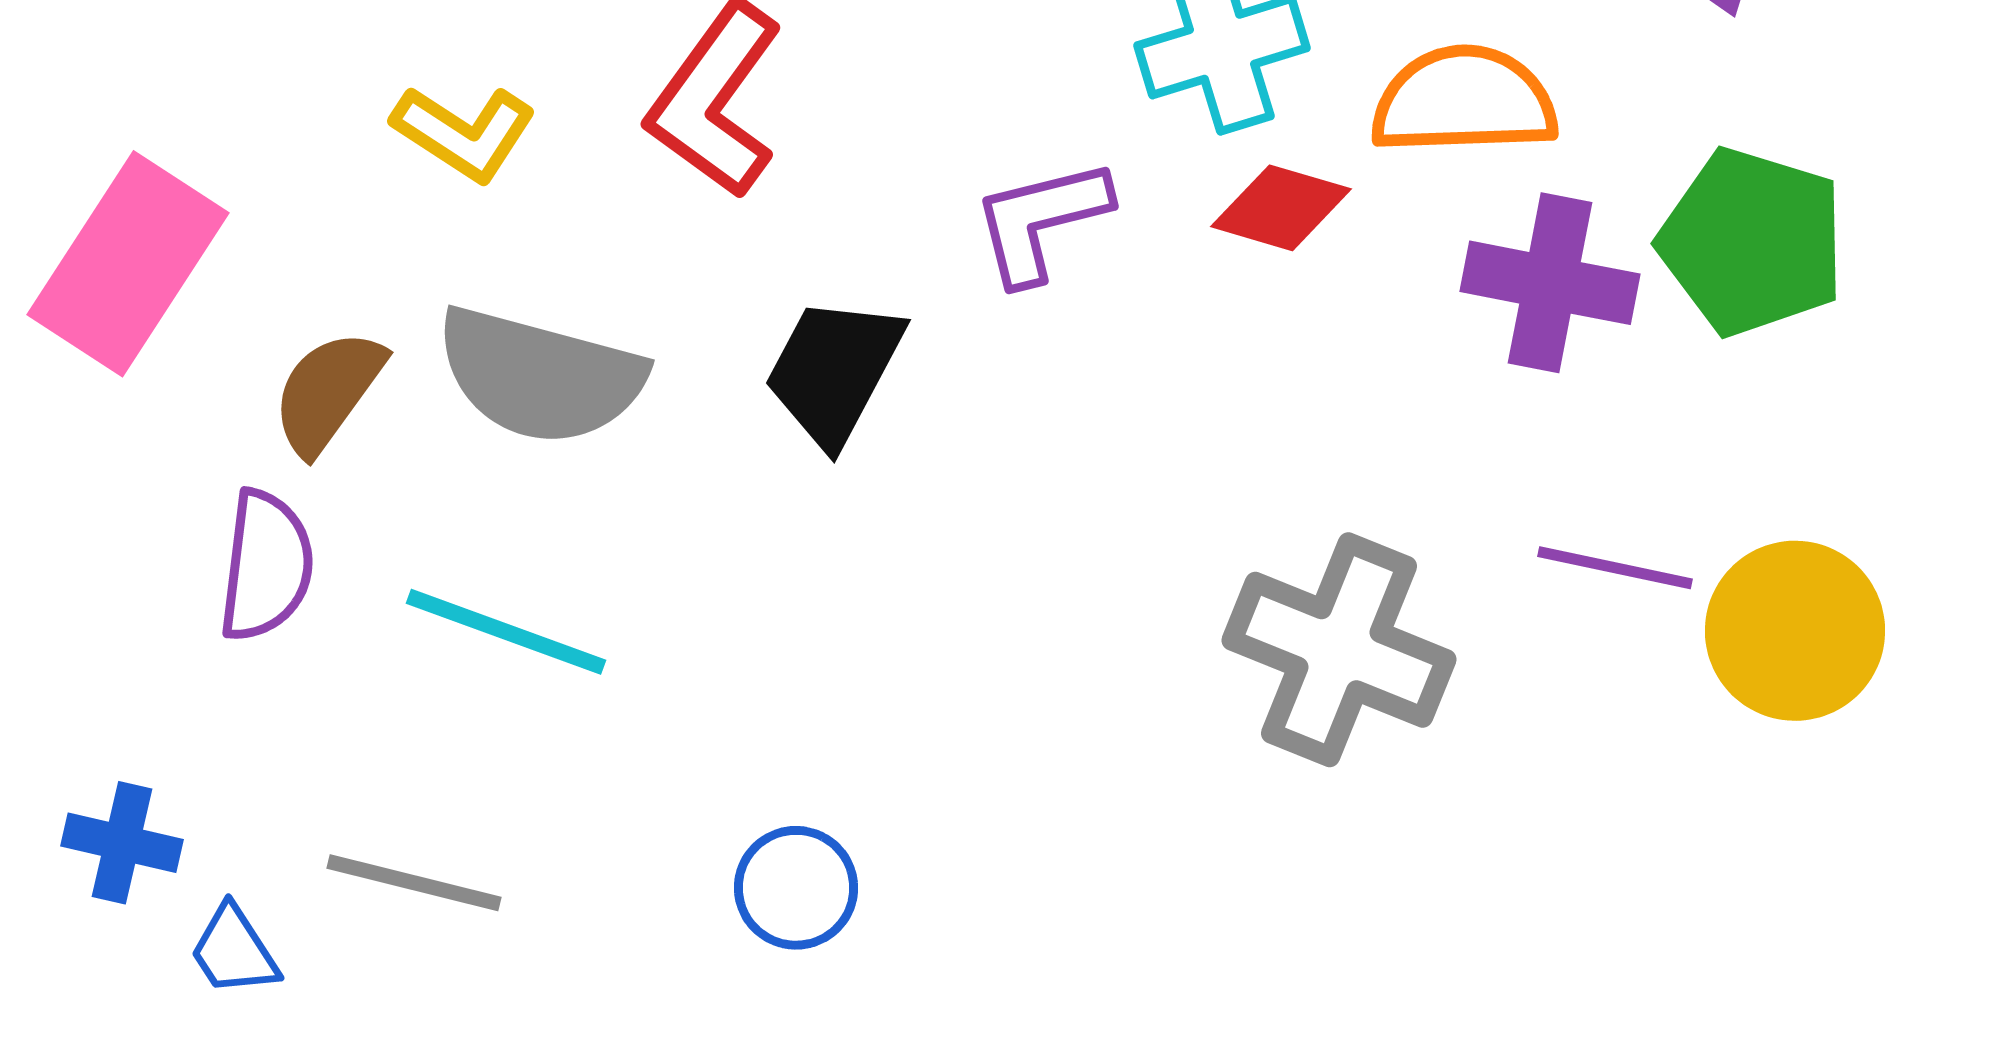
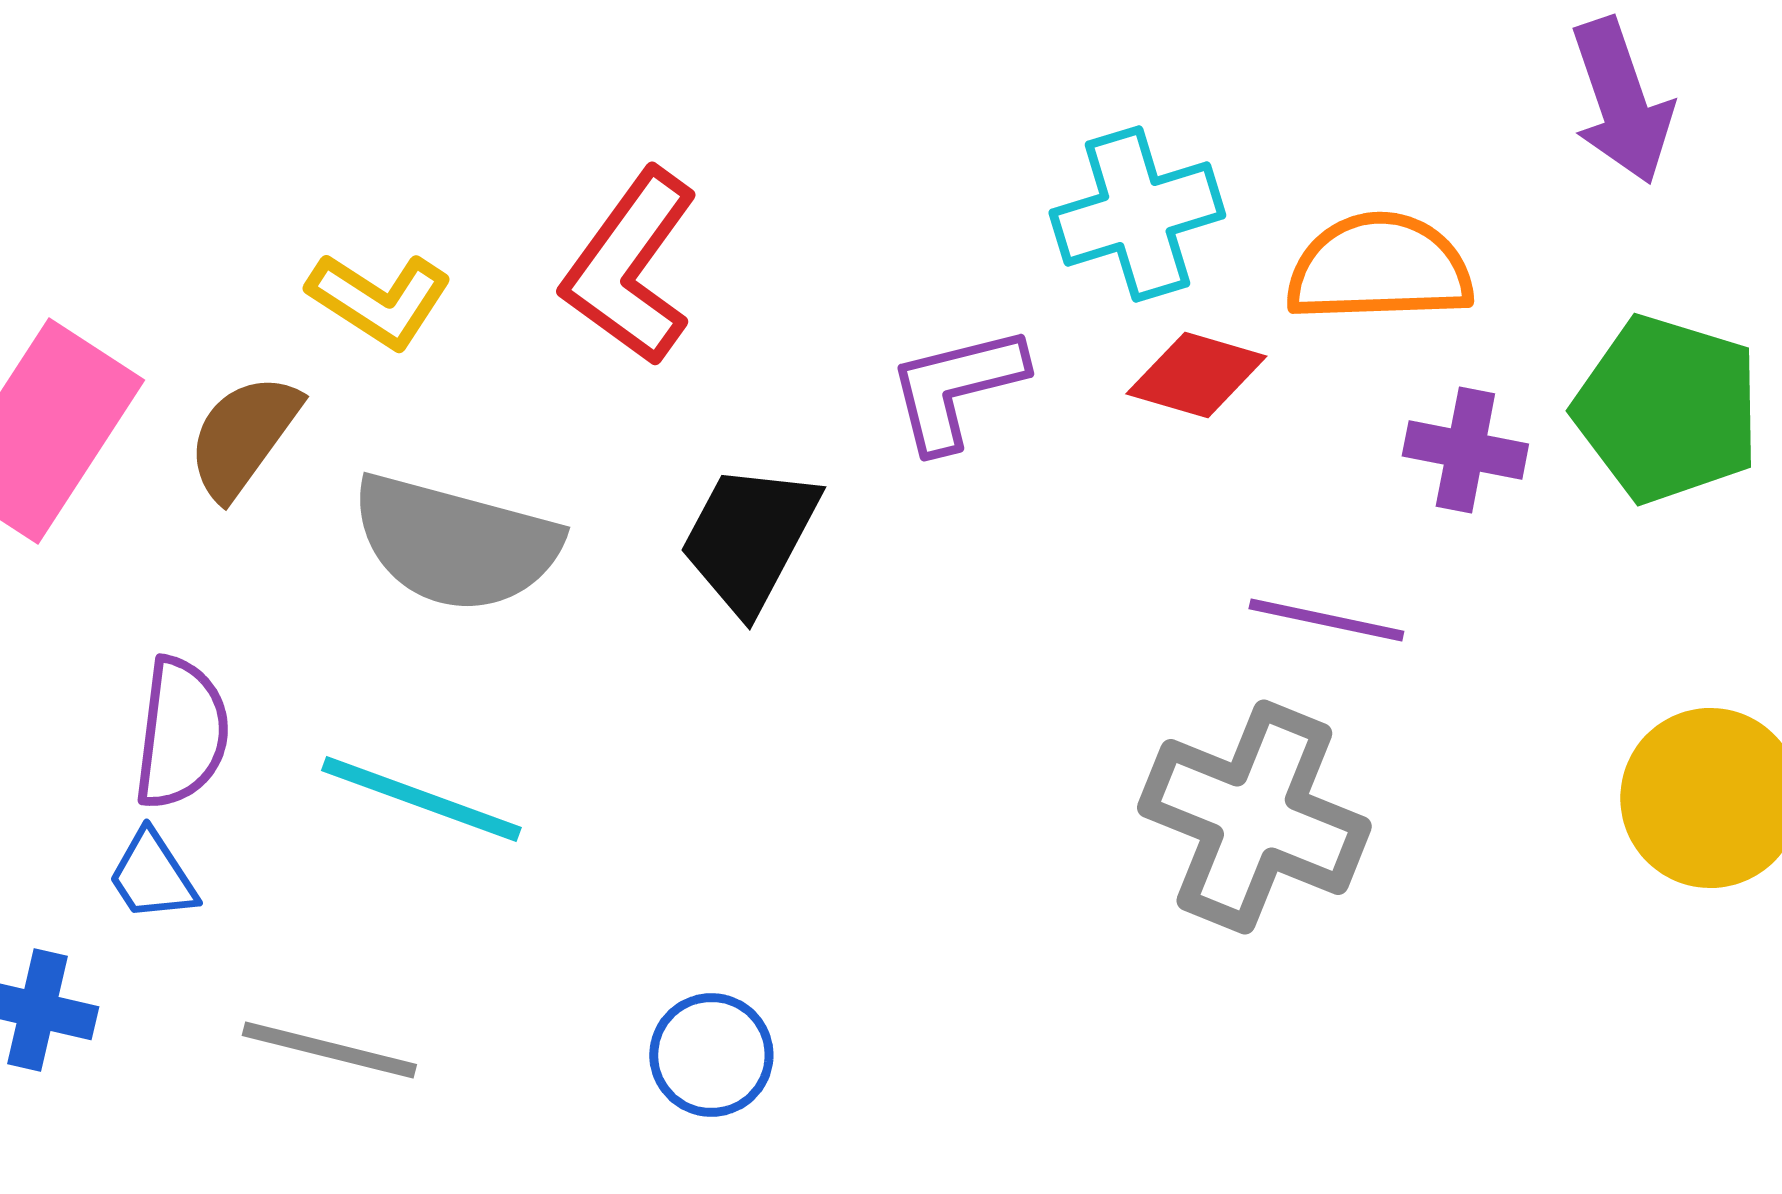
purple cross: (1550, 283) -> (1465, 450), size x0.7
brown semicircle: (328, 392) -> (243, 436), moved
purple line: (1615, 568) -> (1326, 620), moved
blue trapezoid: (234, 951) -> (152, 876), moved

